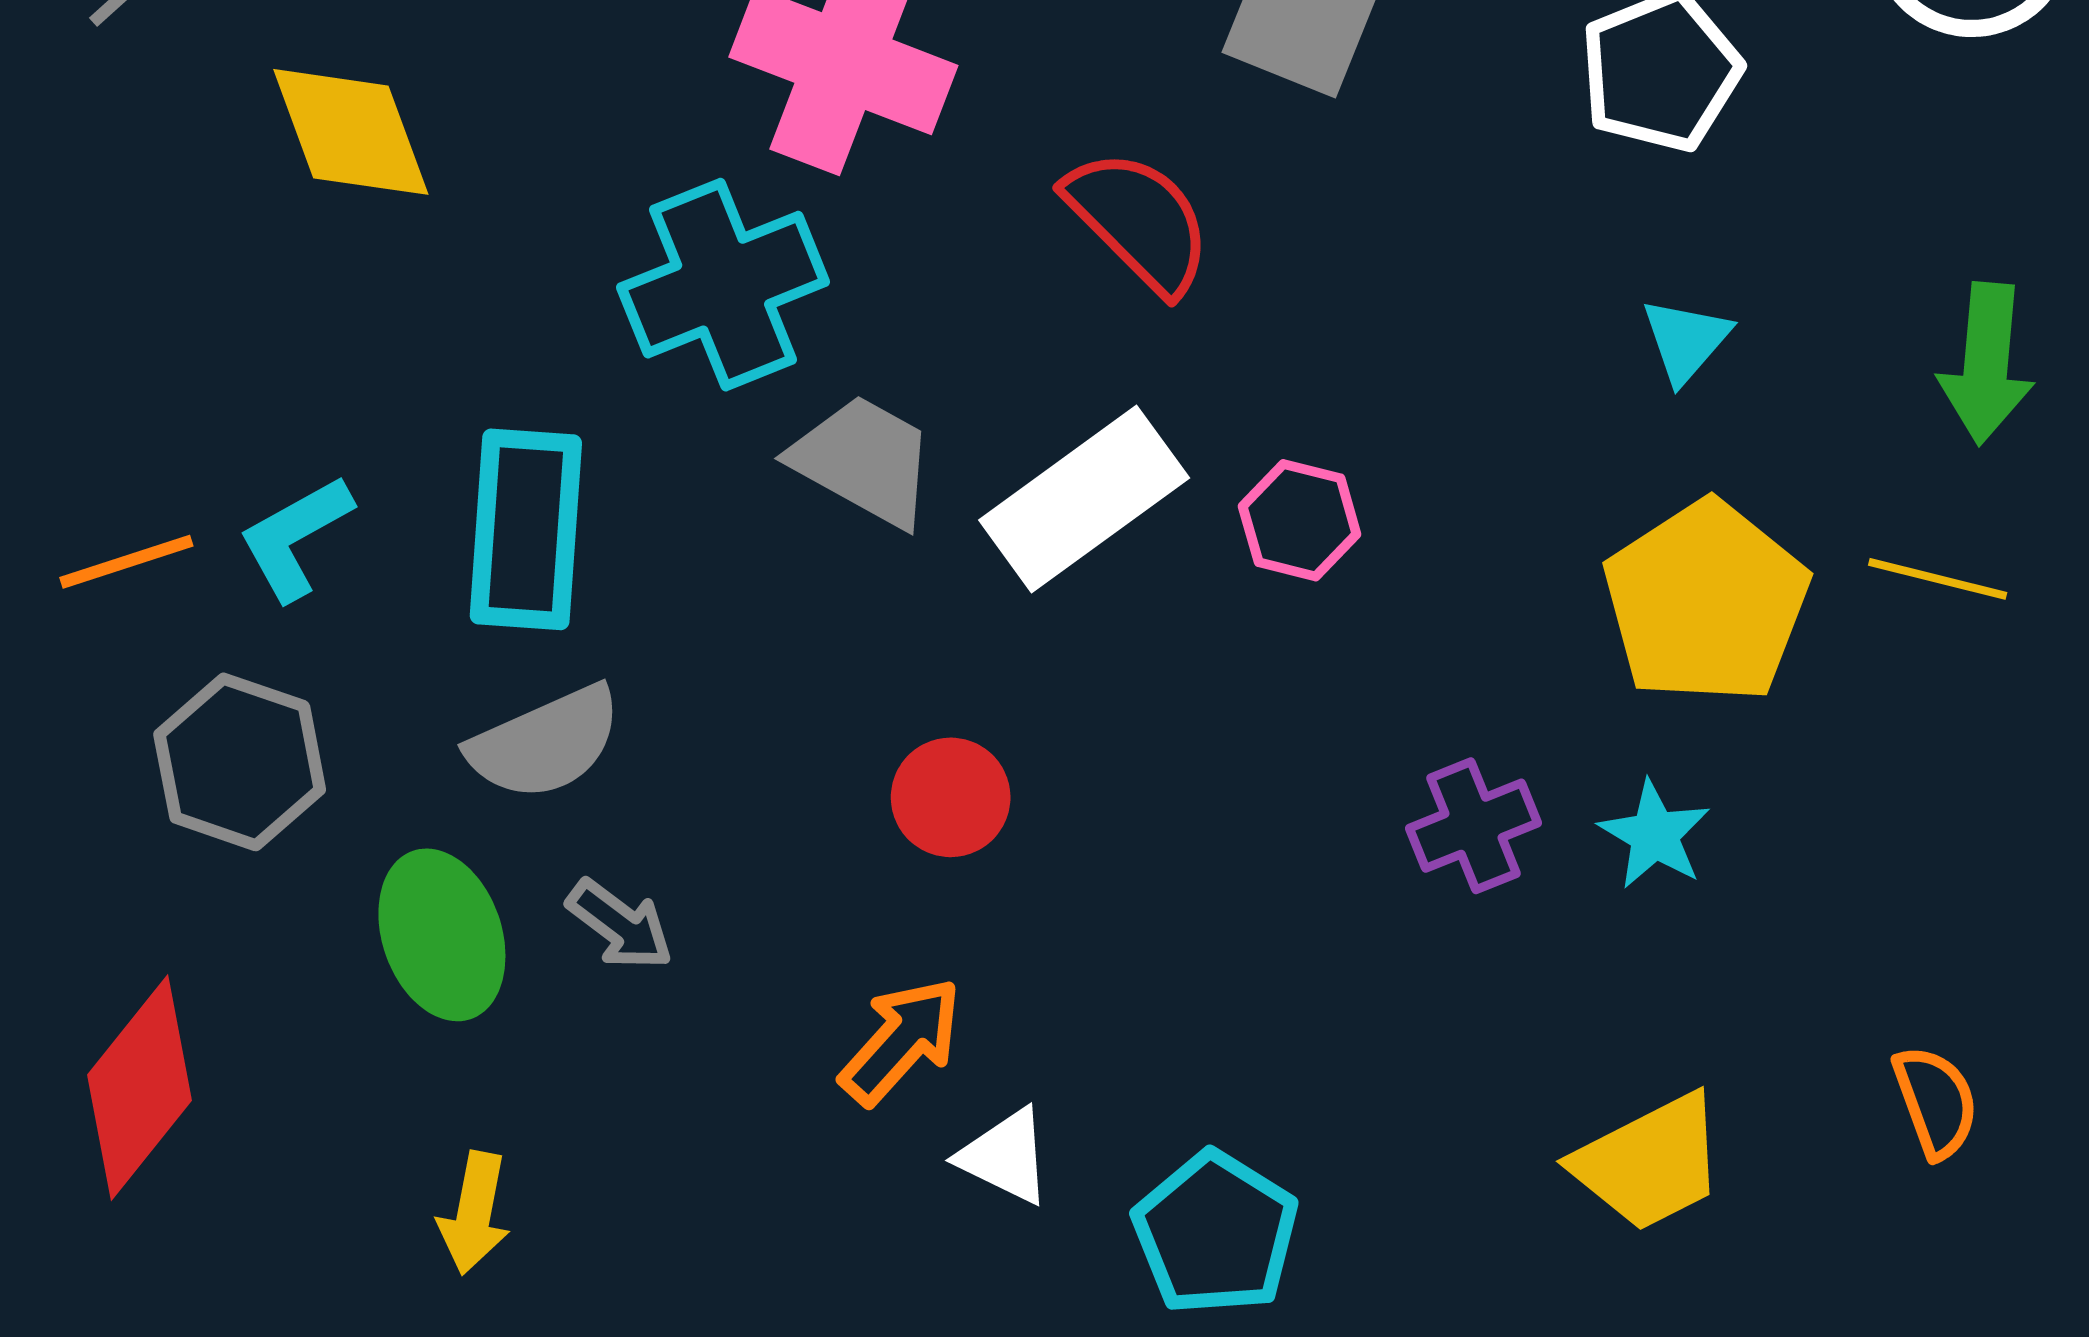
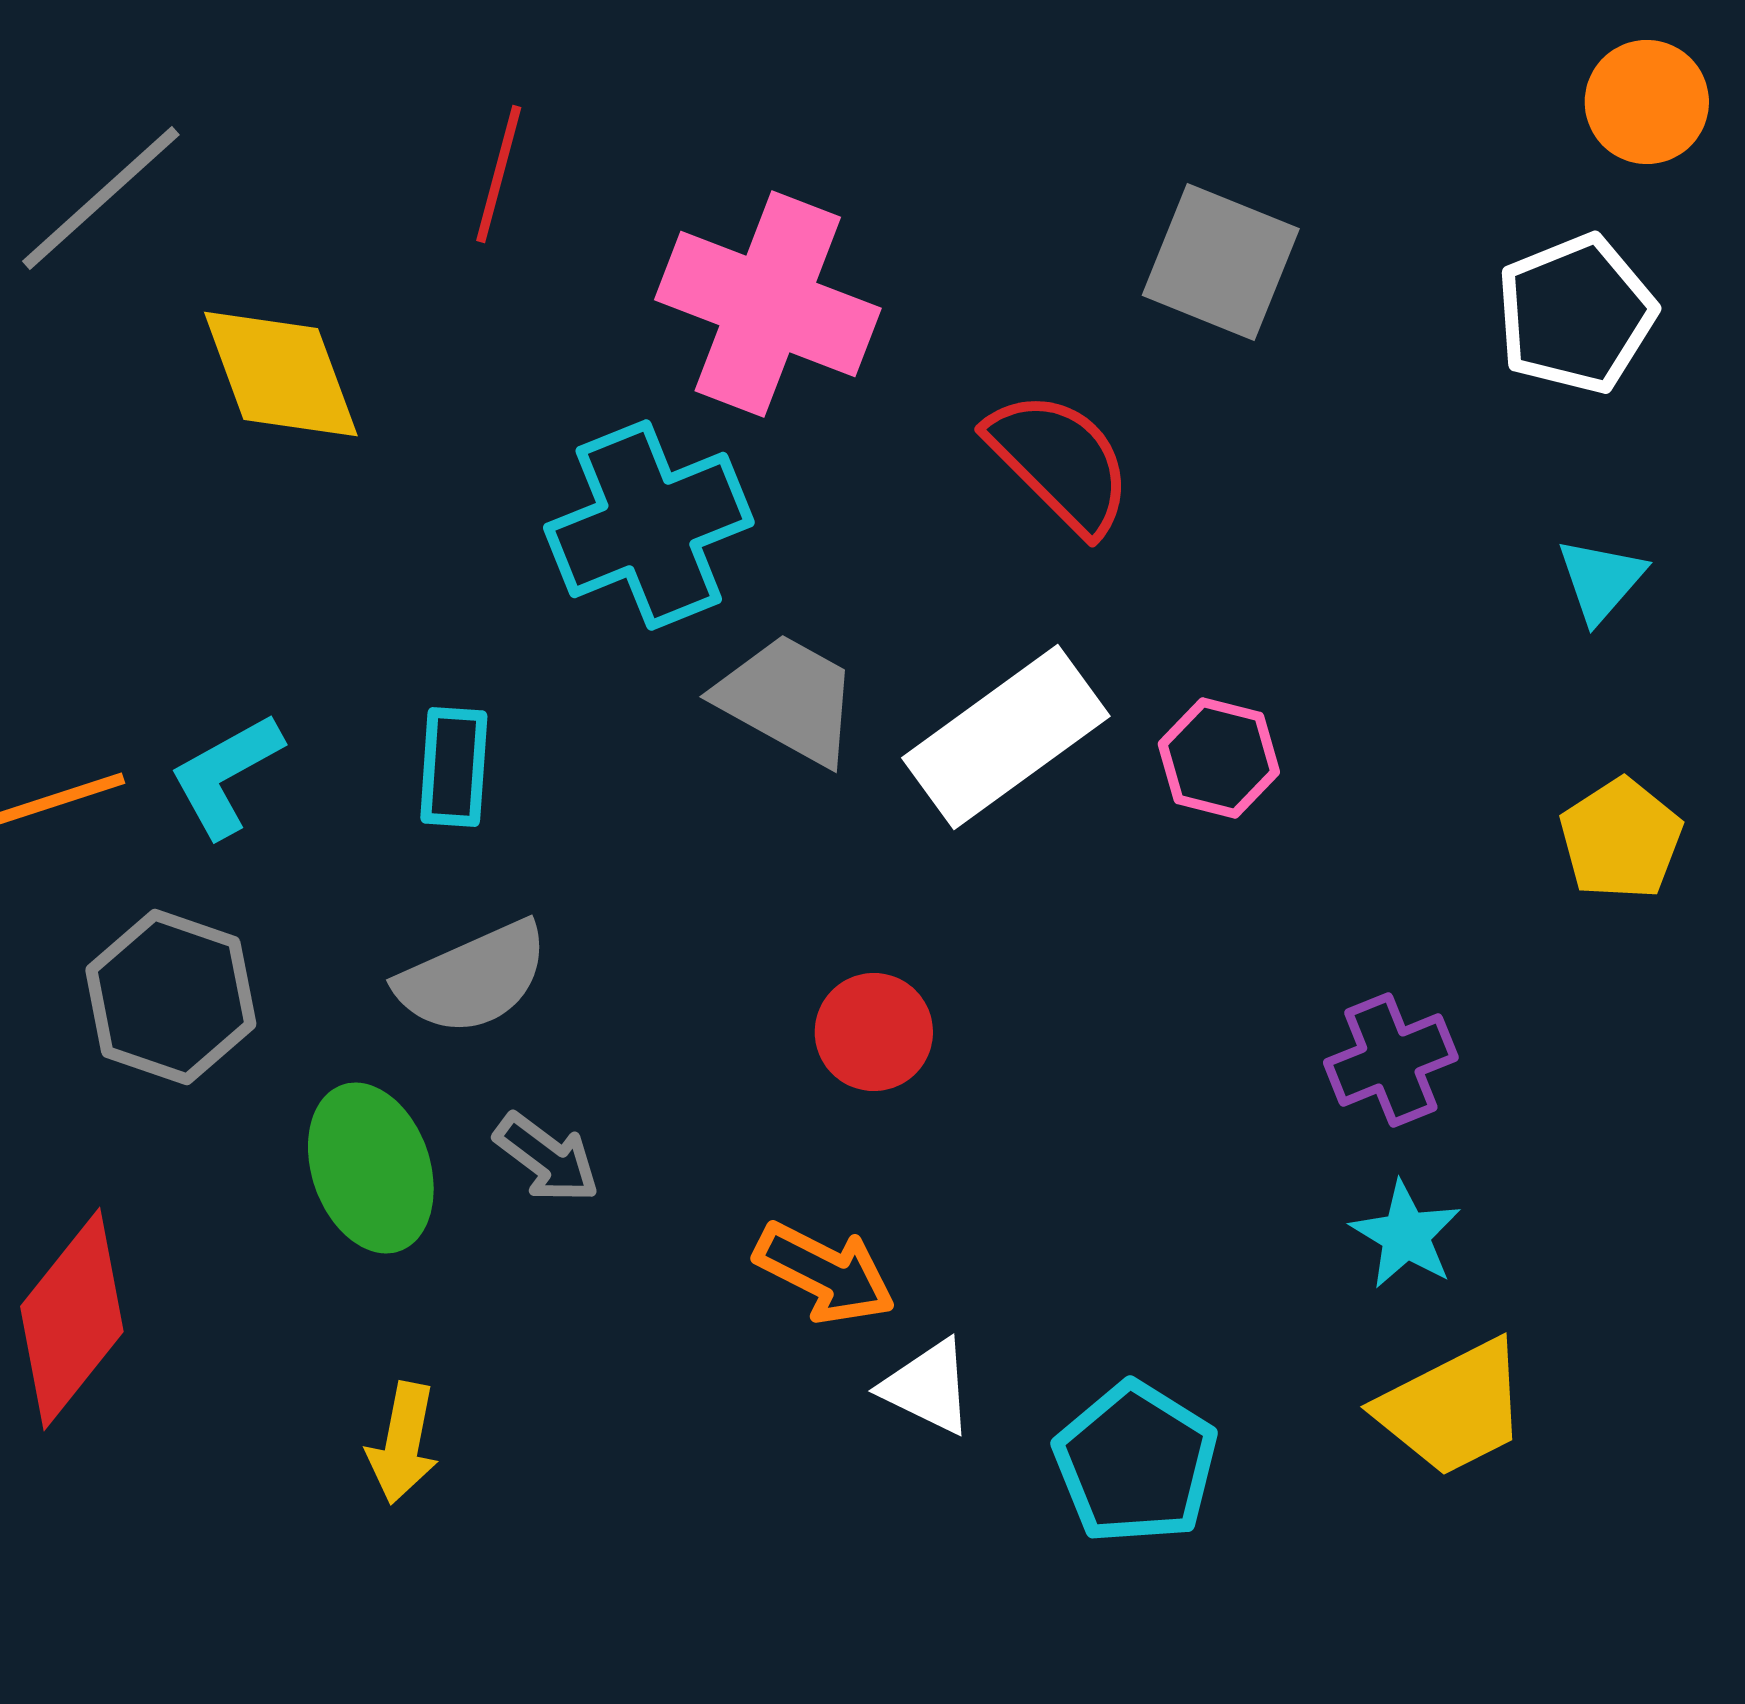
cyan rectangle: (526, 529) -> (454, 767), size x0.6
yellow pentagon: (1706, 602) -> (1621, 839), size x0.6
cyan star: (1654, 835) -> (1406, 1235), moved
orange arrow: (901, 1041) -> (825, 1273), turned 75
yellow trapezoid: (1649, 1162) -> (1453, 1408), moved

